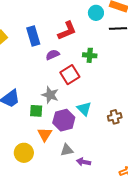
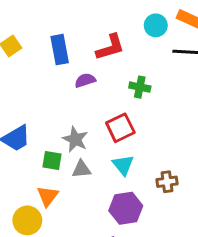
red square: (70, 75) -> (120, 128), moved
purple hexagon: (64, 120) -> (126, 208), moved
orange triangle: (45, 134) -> (48, 196), moved
gray triangle: (67, 150) -> (81, 169), moved

